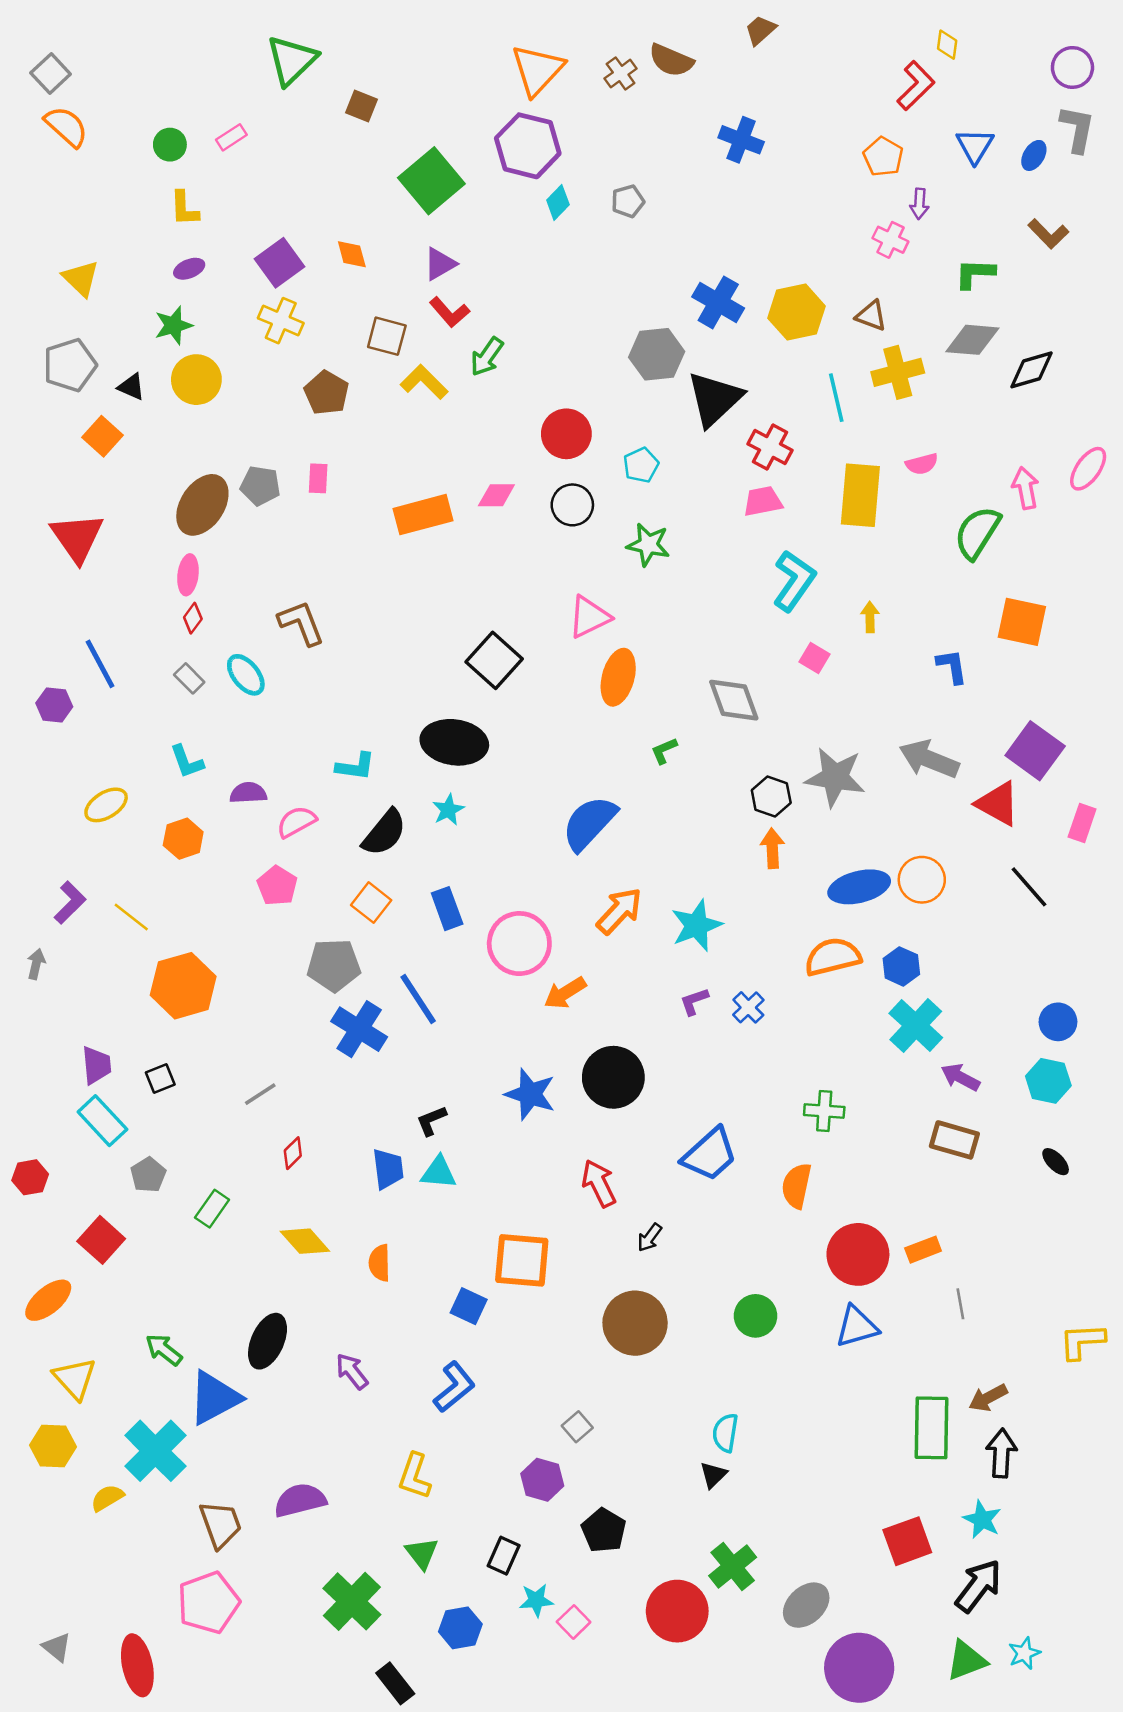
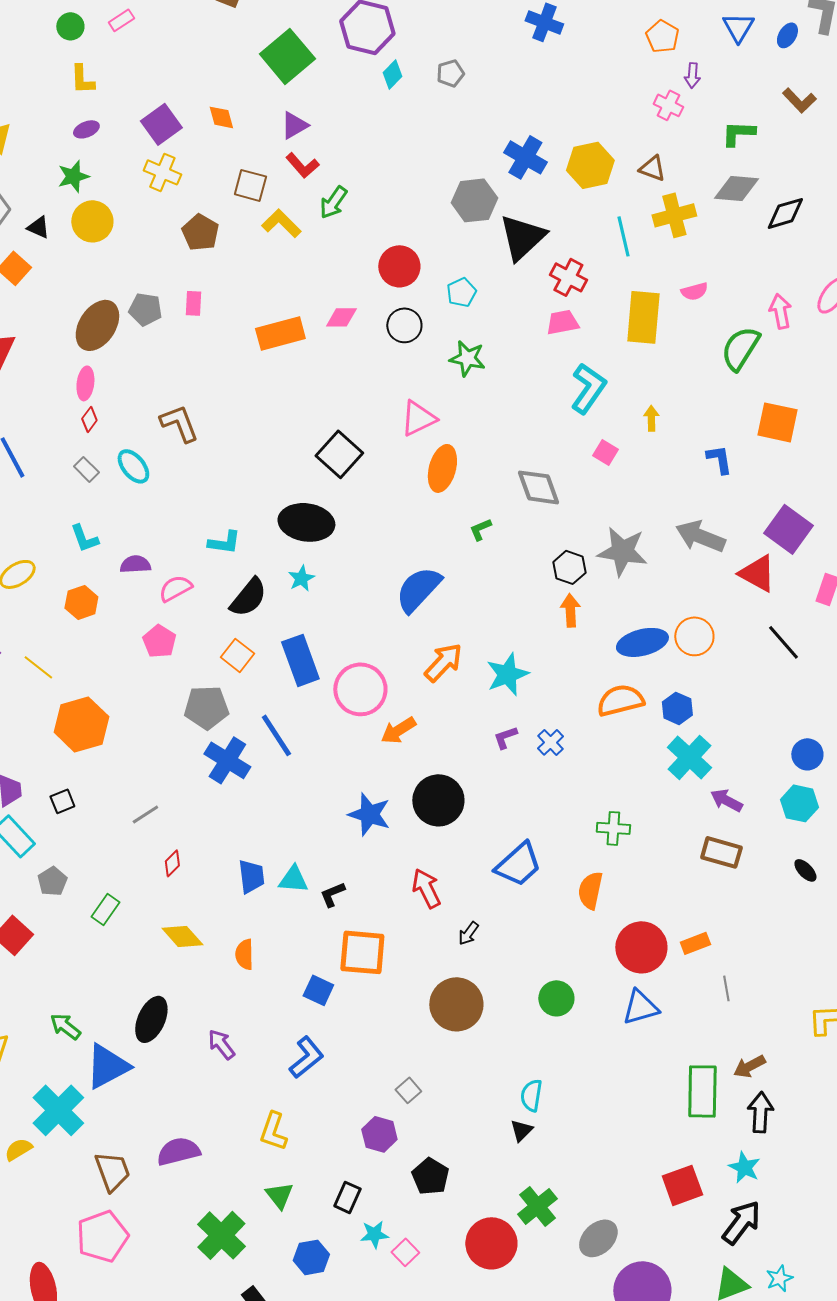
blue rectangle: (447, 909) -> (300, 660), size x1.4
black L-shape: (431, 1121) -> (332, 894), moved

